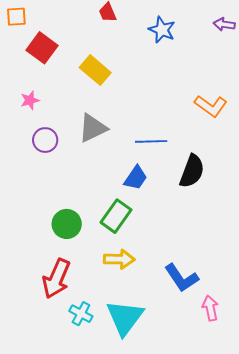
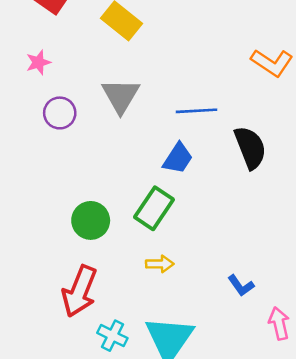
gray triangle: (93, 128) -> (121, 96), turned -32
black semicircle: (192, 171) -> (250, 148), turned -40
yellow arrow: (119, 259) -> (160, 264), size x0.7
blue L-shape: (182, 278) -> (241, 286), size x0.6

